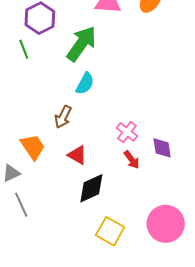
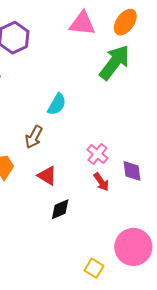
green arrow: (82, 44) -> (115, 62), moved
black diamond: (91, 188) -> (60, 209), size x0.7
yellow square: (110, 231) -> (94, 268), moved, size x0.7

